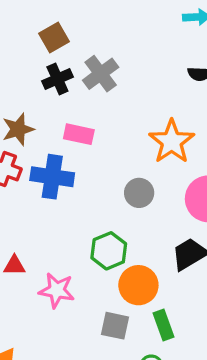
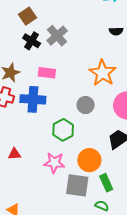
black cross: (57, 79) -> (32, 41), turned -30
green hexagon: (109, 251) -> (63, 130), moved
pink star: (57, 290) -> (54, 163), moved
gray square: (115, 326) -> (77, 185), size x1.4

